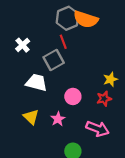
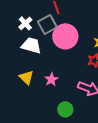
white cross: (23, 45) -> (25, 23), moved
pink circle: (73, 96) -> (65, 36), moved, size x1.6

